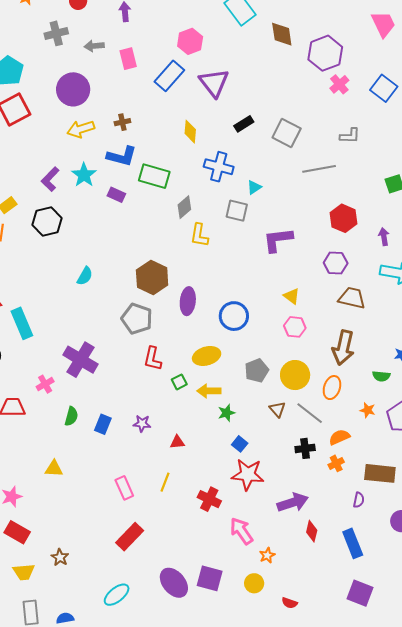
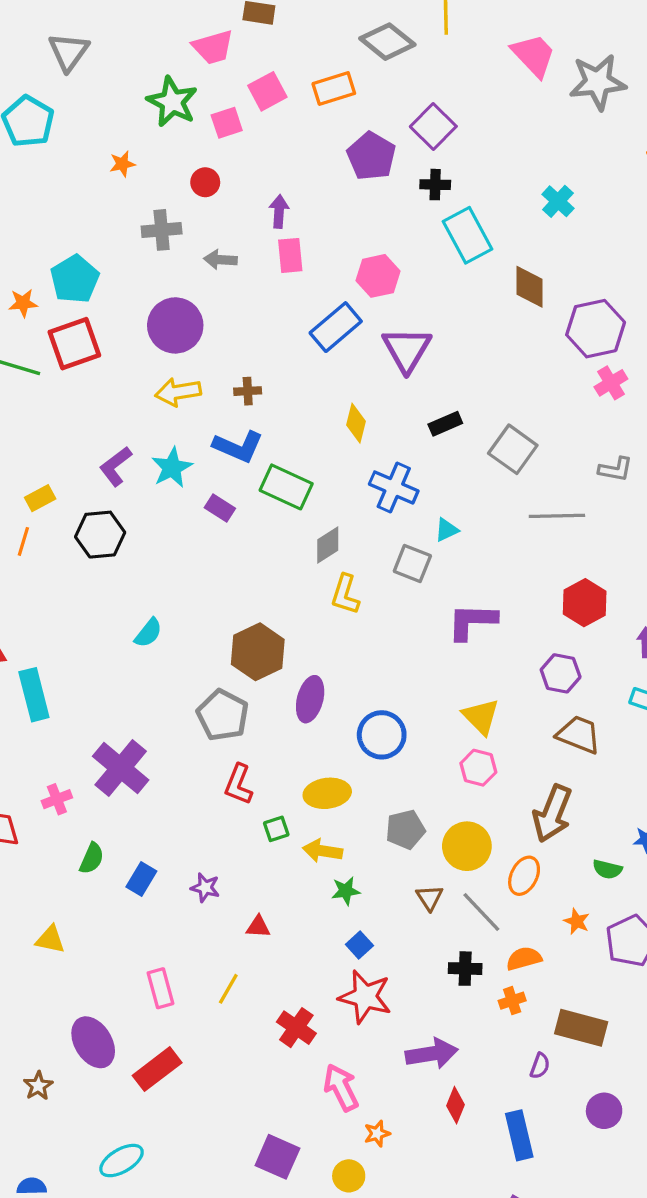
pink rectangle: (128, 59) -> (290, 255), moved
yellow triangle: (292, 296) -> (481, 717), size x1.4
purple ellipse: (174, 583) -> (93, 1042), moved

